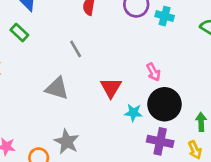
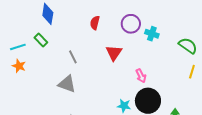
gray line: (76, 49) -> (73, 57), moved
red triangle: (111, 88) -> (114, 53), moved

